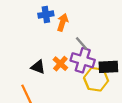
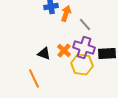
gray line: (82, 44) -> (85, 24), moved
yellow hexagon: (96, 79) -> (82, 64), moved

